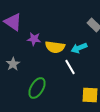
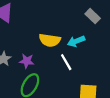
purple star: (34, 39) -> (27, 61), moved

